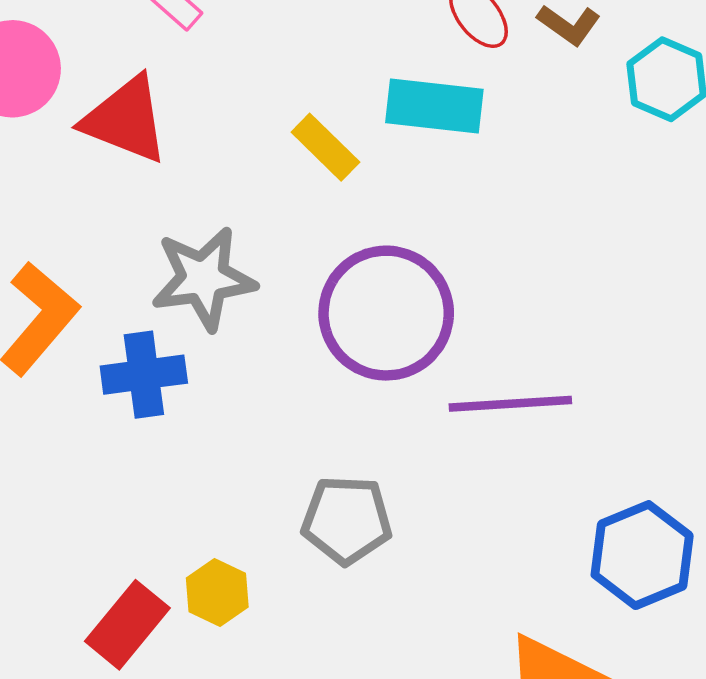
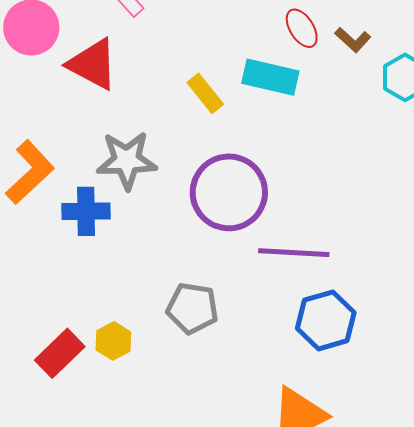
blue hexagon: (642, 555) -> (326, 320), moved

